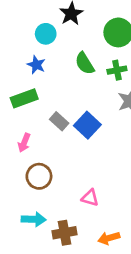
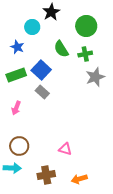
blue star: (36, 65) -> (17, 47), moved
blue square: (87, 125) -> (41, 70), moved
brown circle: (39, 176) -> (19, 146), moved
cyan arrow: (34, 219) -> (12, 168), moved

